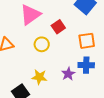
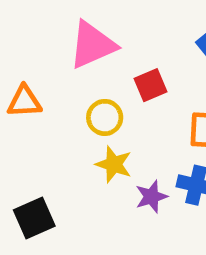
yellow star: (39, 77) -> (114, 164), moved

